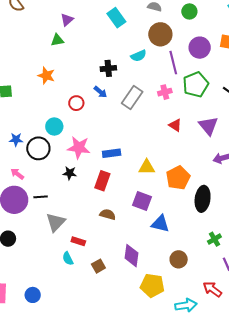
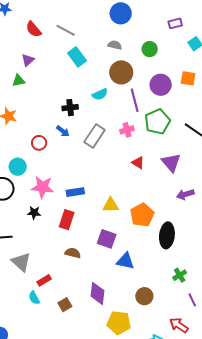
gray triangle: (56, 222) -> (21, 262), turned -30
red rectangle: (78, 241) -> (44, 280), turned -48

